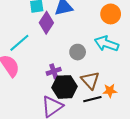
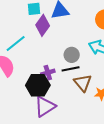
black hexagon: (65, 87) -> (38, 85), moved
black line: (92, 99) -> (71, 69), moved

